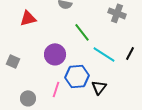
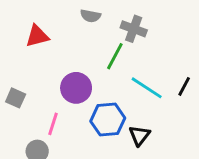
gray cross: (117, 13) -> (134, 29), moved
green line: (82, 32) -> (115, 56), turned 66
pink line: (56, 89) -> (53, 124), moved

